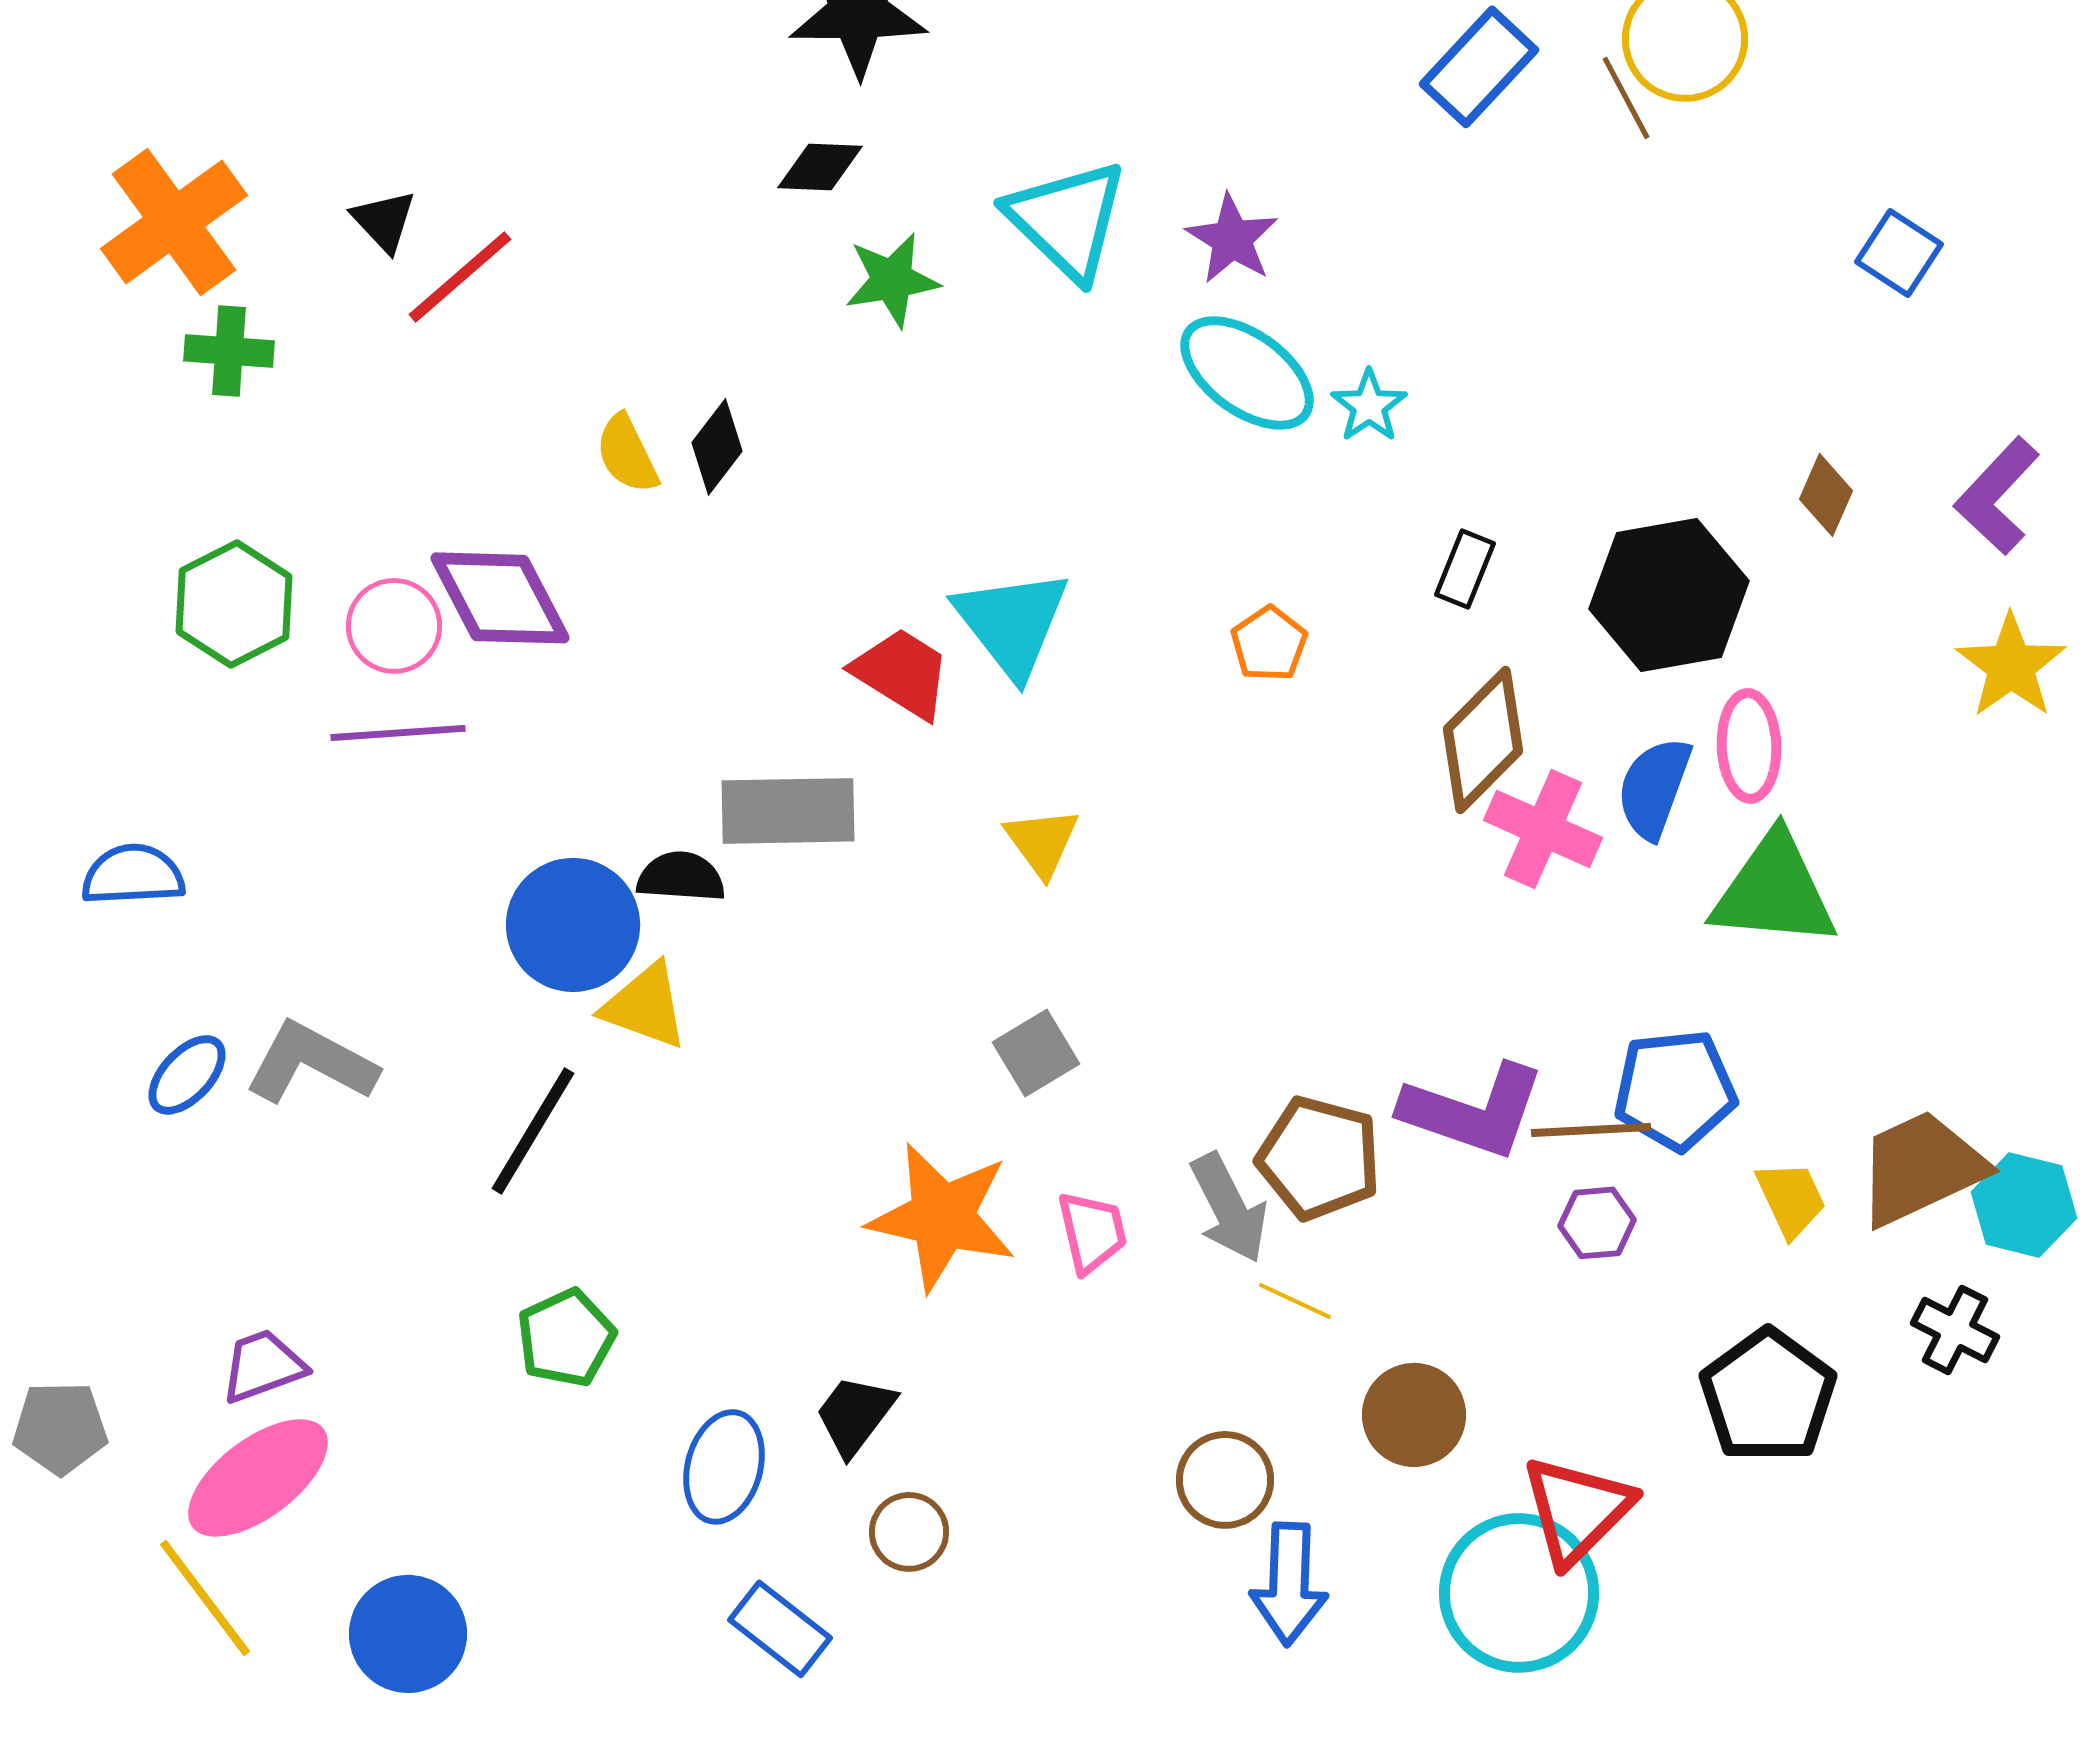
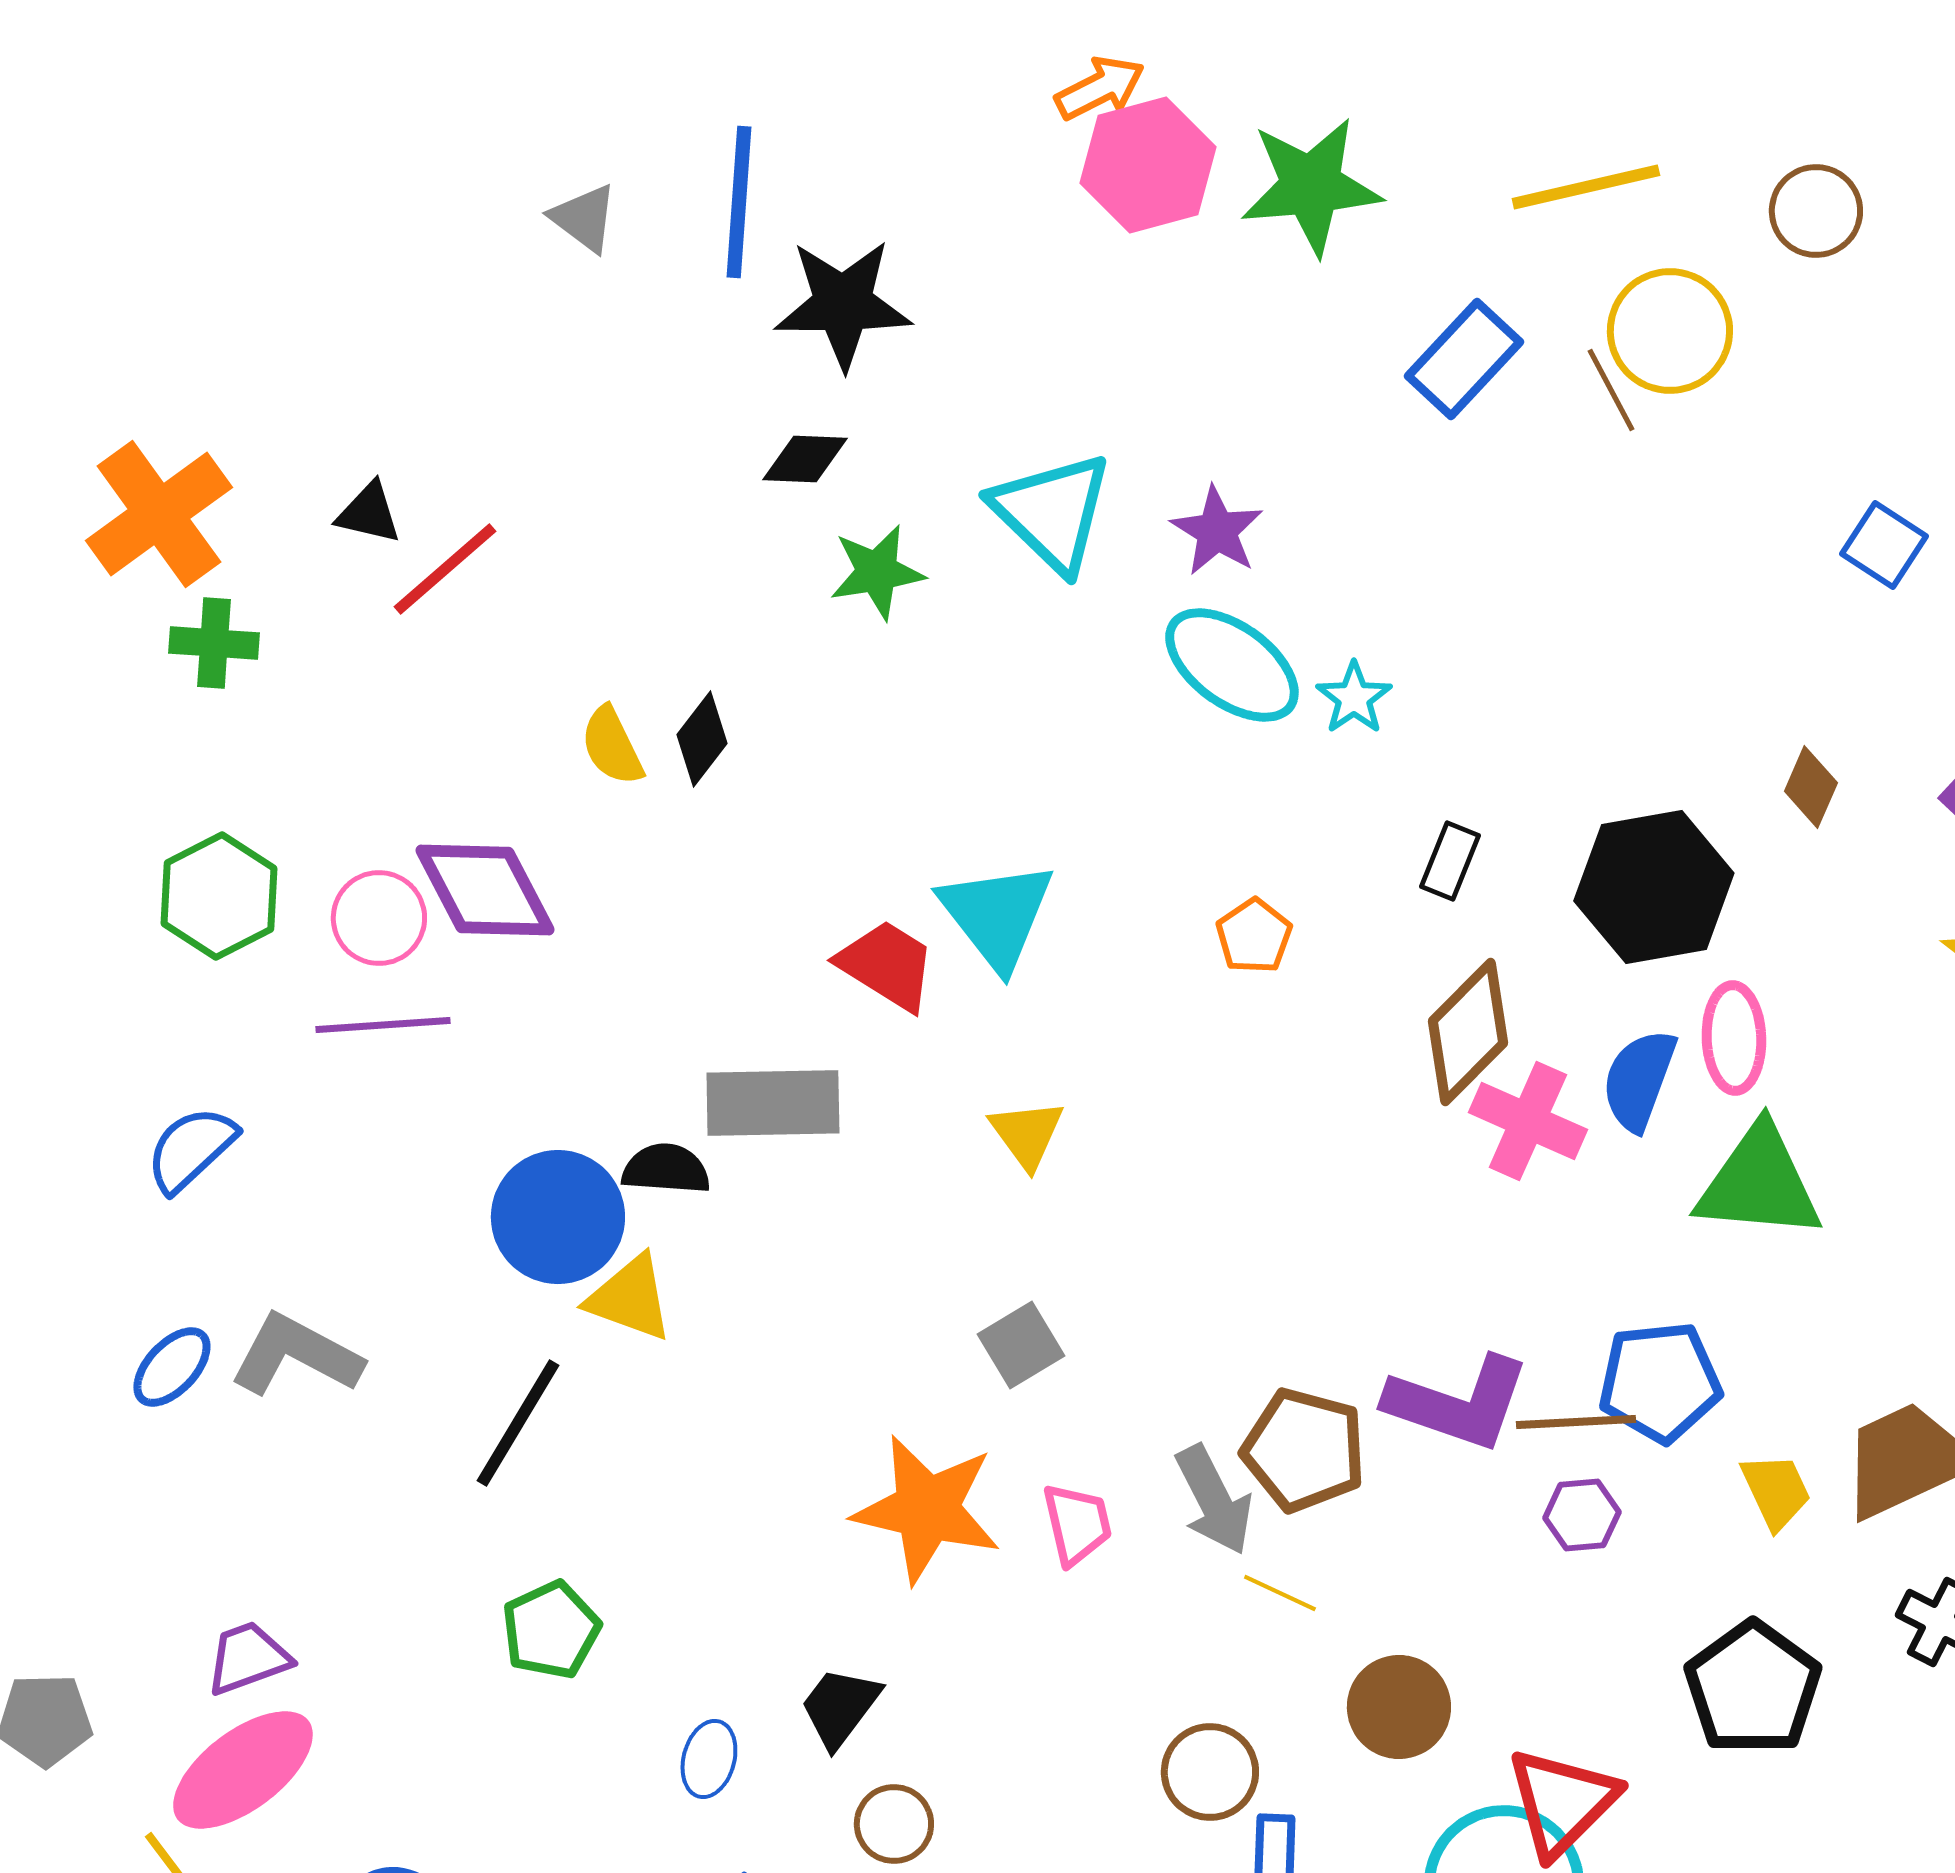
black triangle: (384, 221) -> (369, 513), turned -34
blue semicircle: (133, 875) -> (191, 1149), moved, turned -40
blue ellipse: (724, 1467) -> (709, 1759), size x0.7

